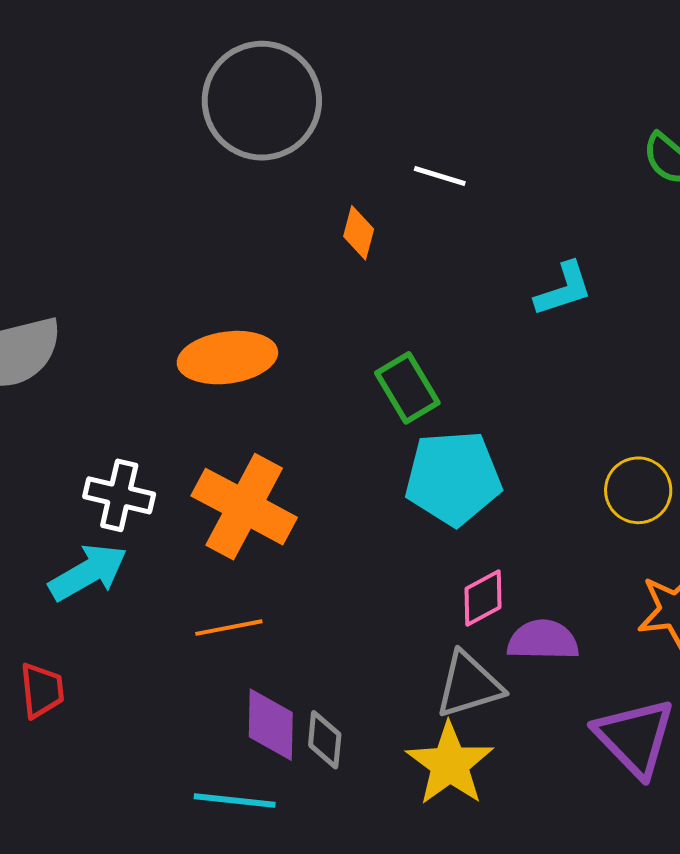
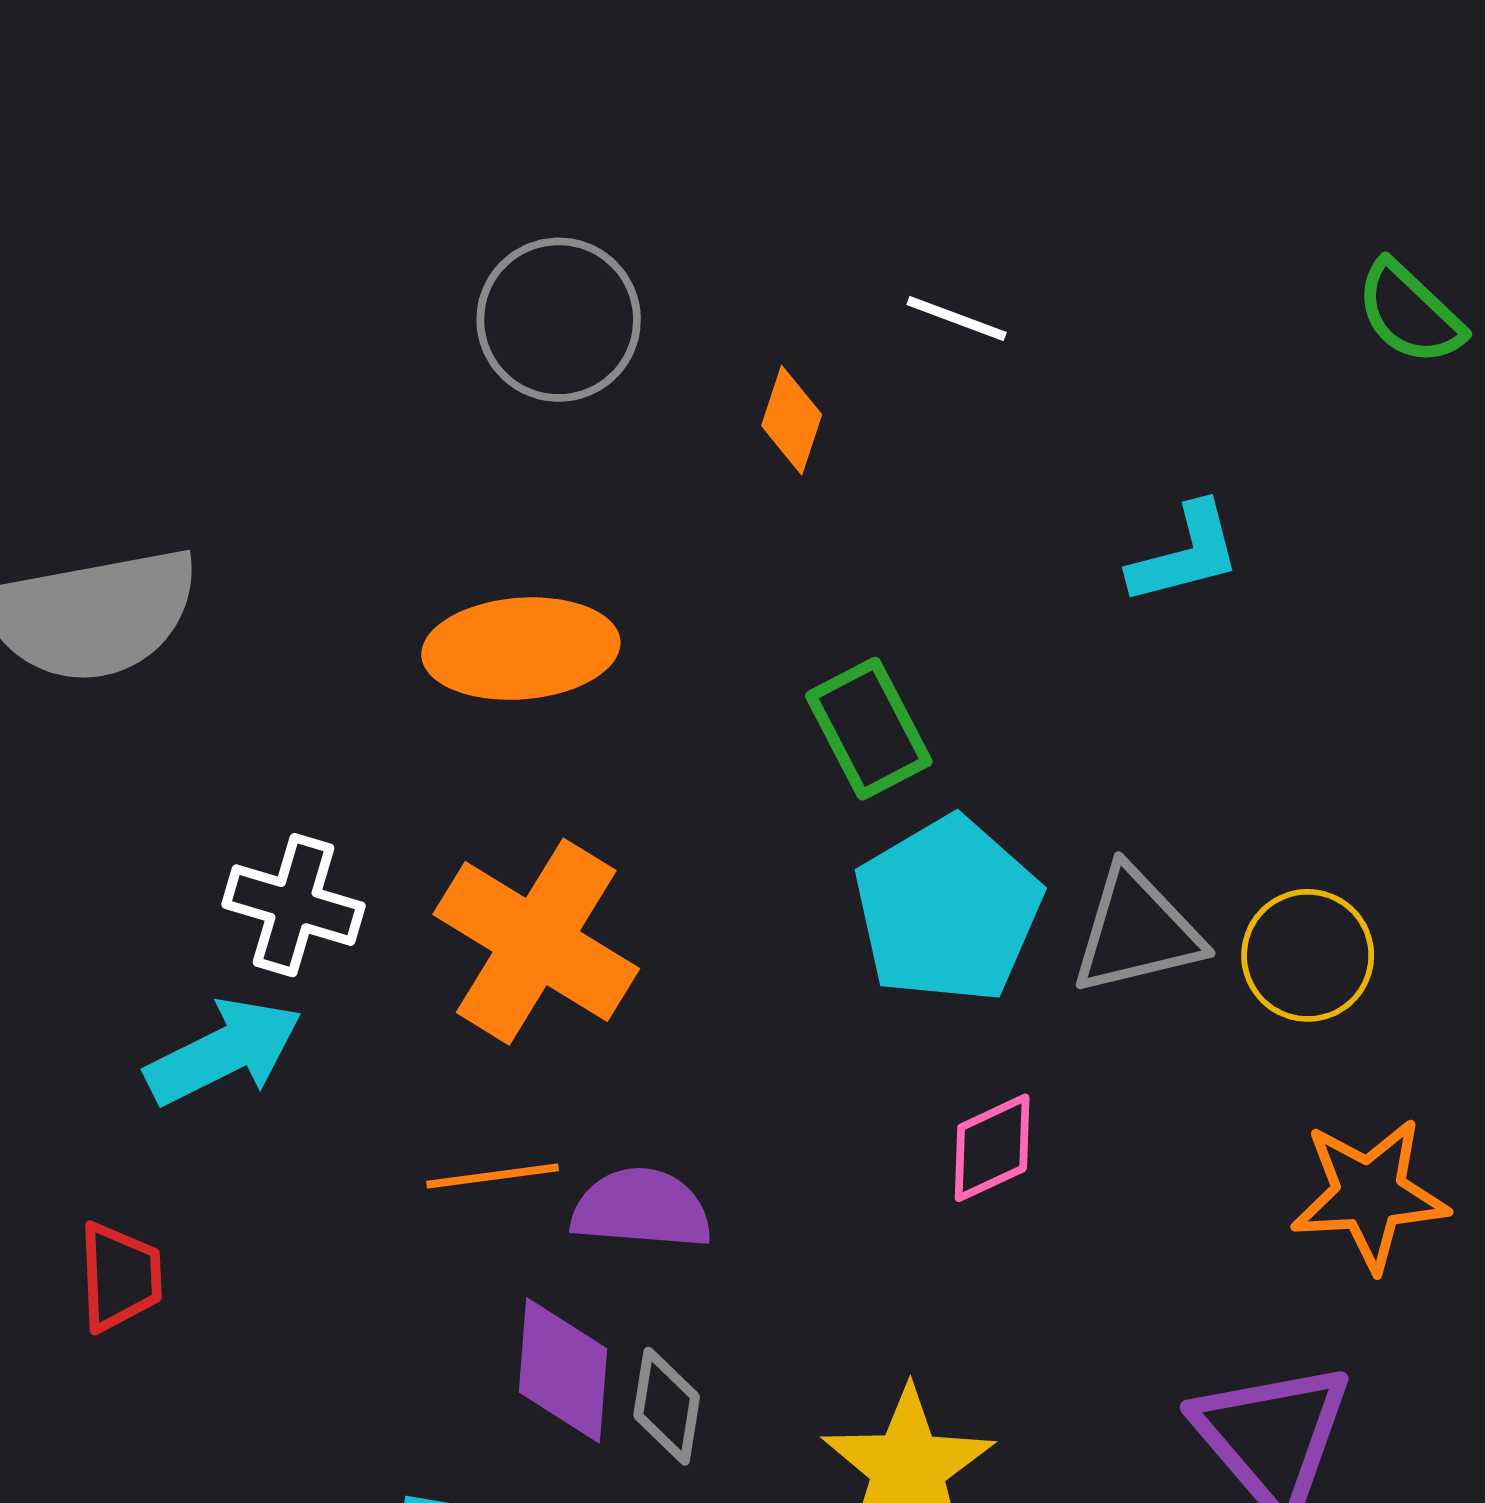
gray circle: (262, 101) -> (559, 320), moved, size x0.7
cyan pentagon: (453, 478) -> (948, 910), turned -30
purple semicircle: (543, 640) -> (641, 1209), moved
gray triangle: (469, 685) -> (1137, 931), moved

